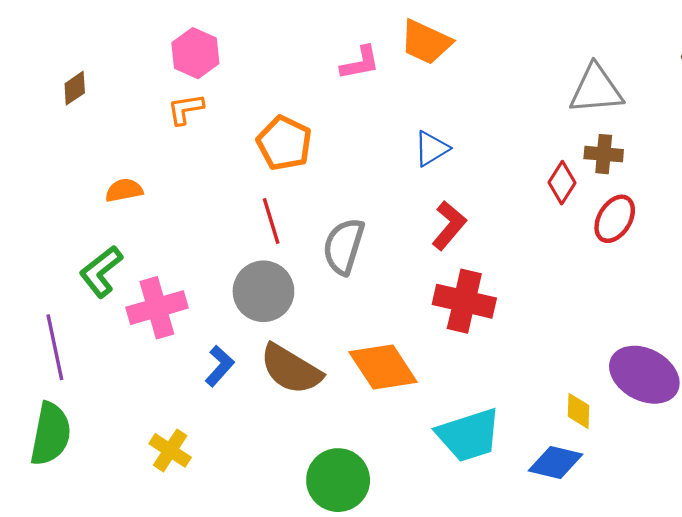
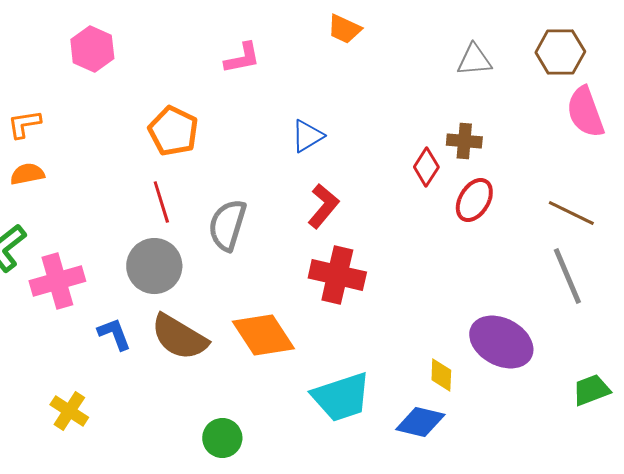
orange trapezoid: (426, 42) -> (344, 29), moved, size x0.7
gray triangle: (596, 89) -> (474, 60), moved, size x0.7
orange L-shape: (186, 109) -> (24, 124), moved
blue L-shape: (220, 366) -> (114, 334), turned -63
green circle: (338, 480) -> (222, 438), size x0.7

